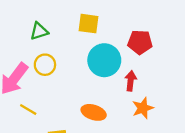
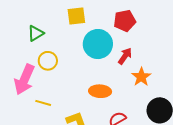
red arrow: (131, 81) -> (125, 56), turned 42

